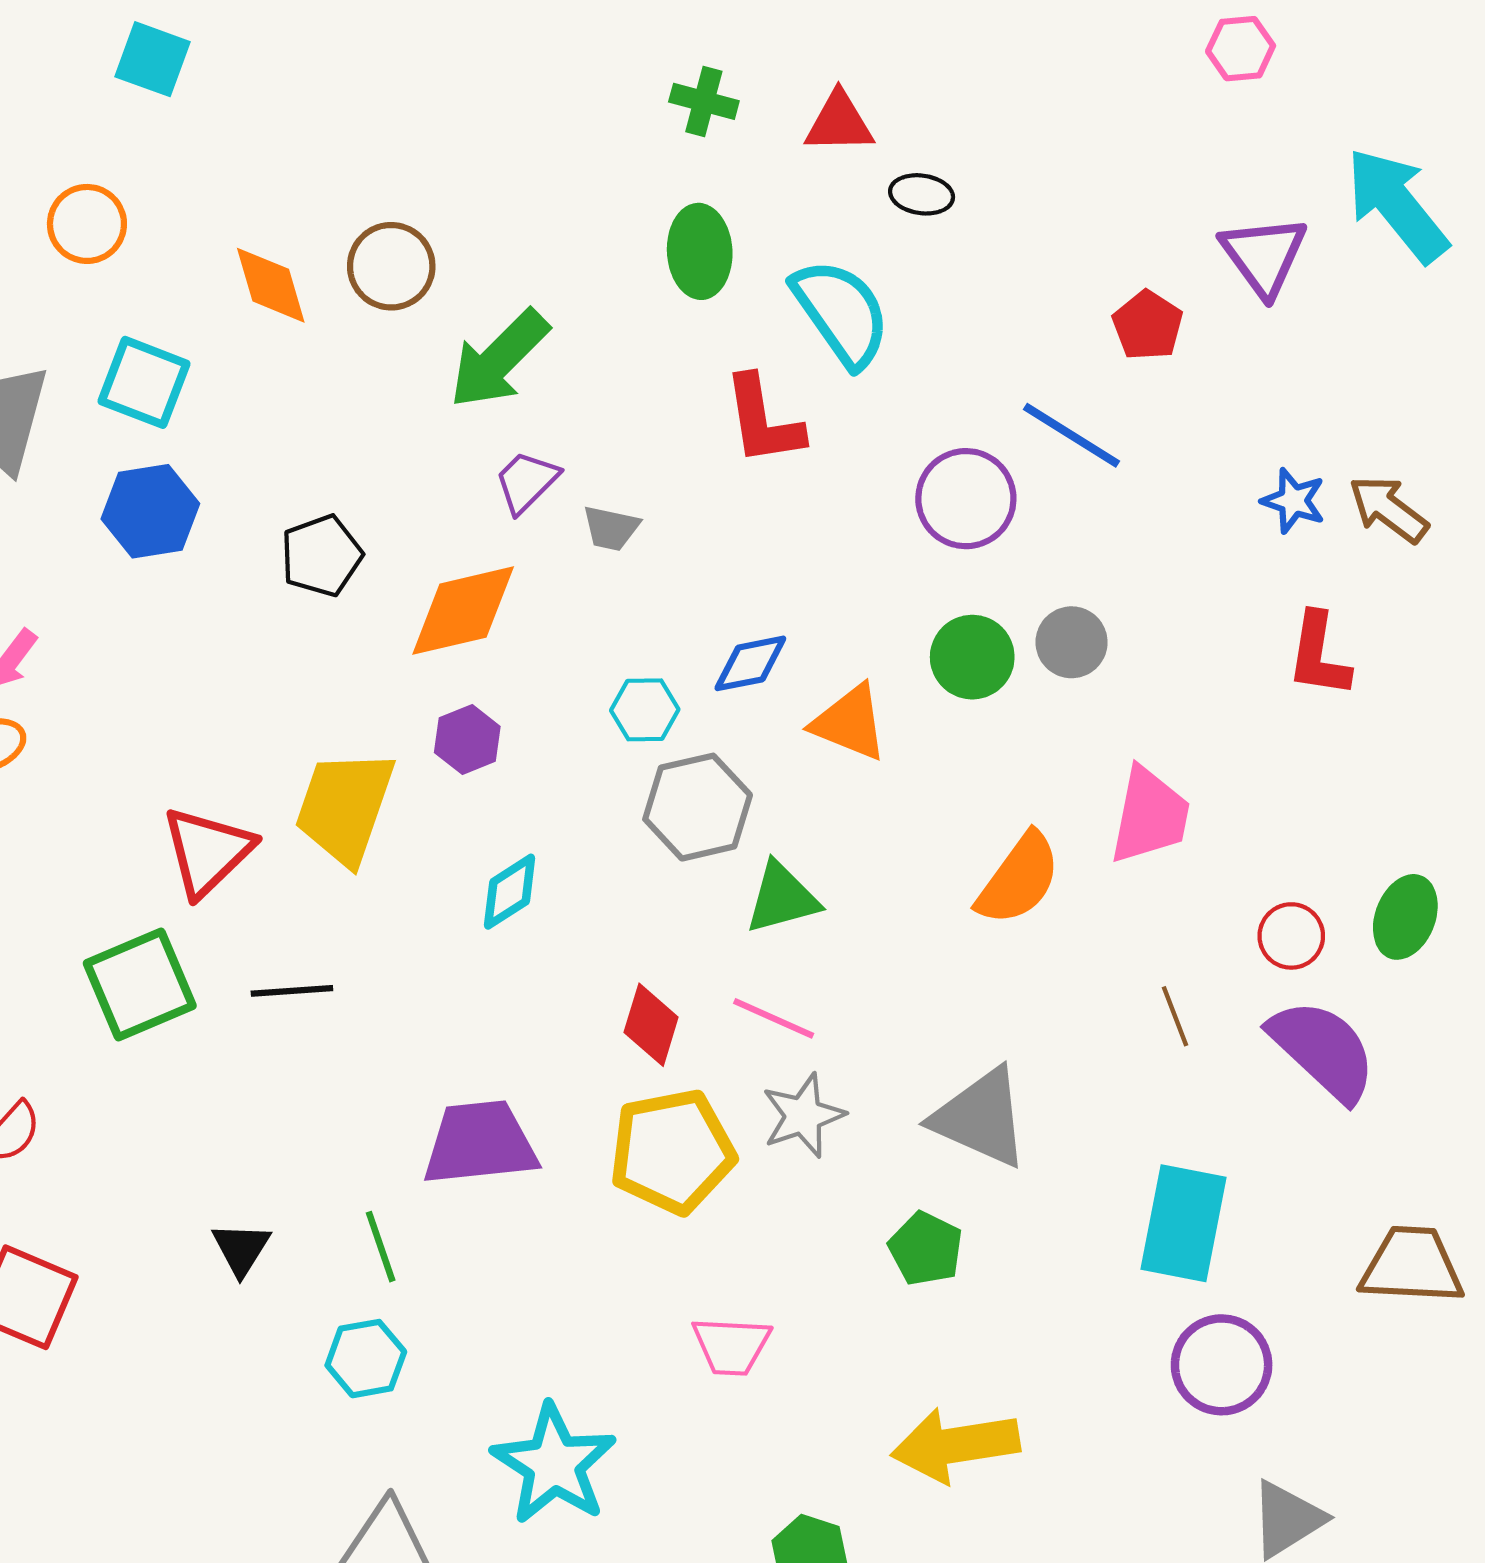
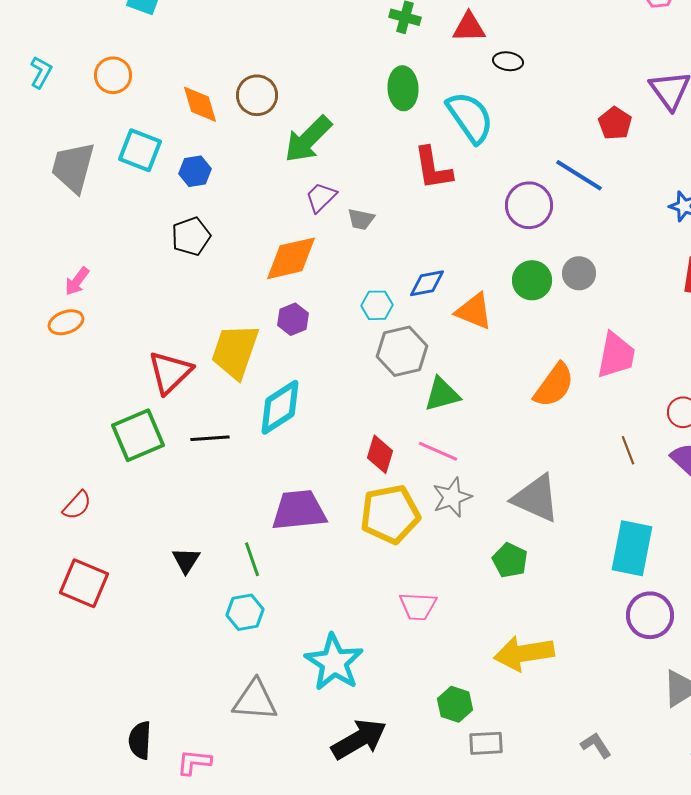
blue hexagon: (150, 511) -> (195, 171), moved, size x0.7
black pentagon: (321, 556) -> (191, 236), moved
cyan diamond: (510, 892) -> (280, 407), moved, size x1.5

